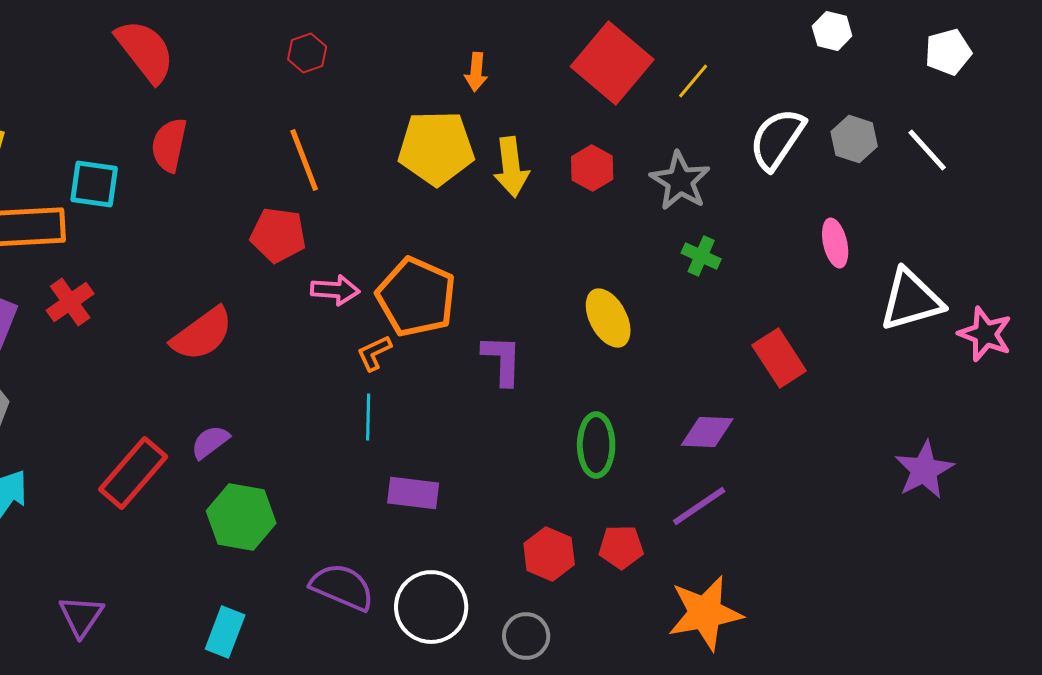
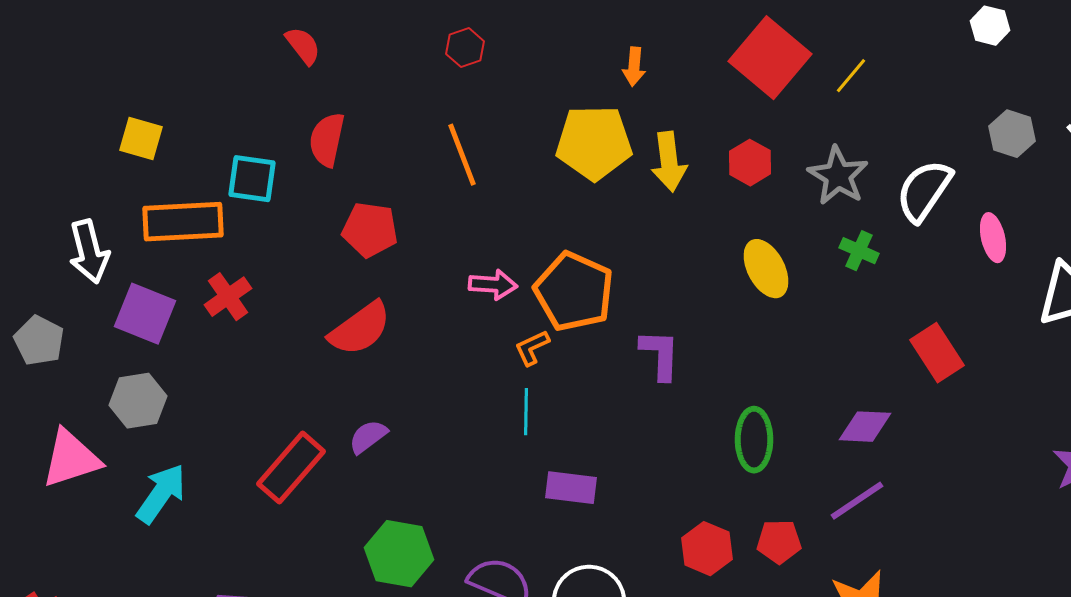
red semicircle: (145, 51) -> (303, 46), size x0.6
white semicircle: (777, 139) -> (924, 191), moved
red pentagon: (278, 235) -> (370, 230), moved
yellow ellipse: (608, 318) -> (766, 269), moved
green hexagon: (241, 517) -> (399, 554), moved

